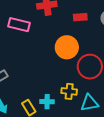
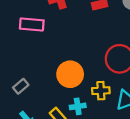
orange circle: (67, 47) -> (70, 74), moved

